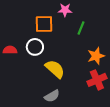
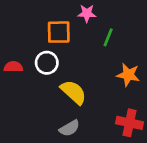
orange star: (96, 56) -> (128, 75), turned 30
red cross: (97, 80) -> (130, 123), moved, turned 36

